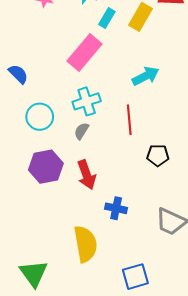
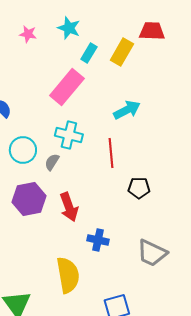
cyan cross: (87, 101) -> (69, 135), turned 32
gray semicircle: (81, 131) -> (52, 162), moved

